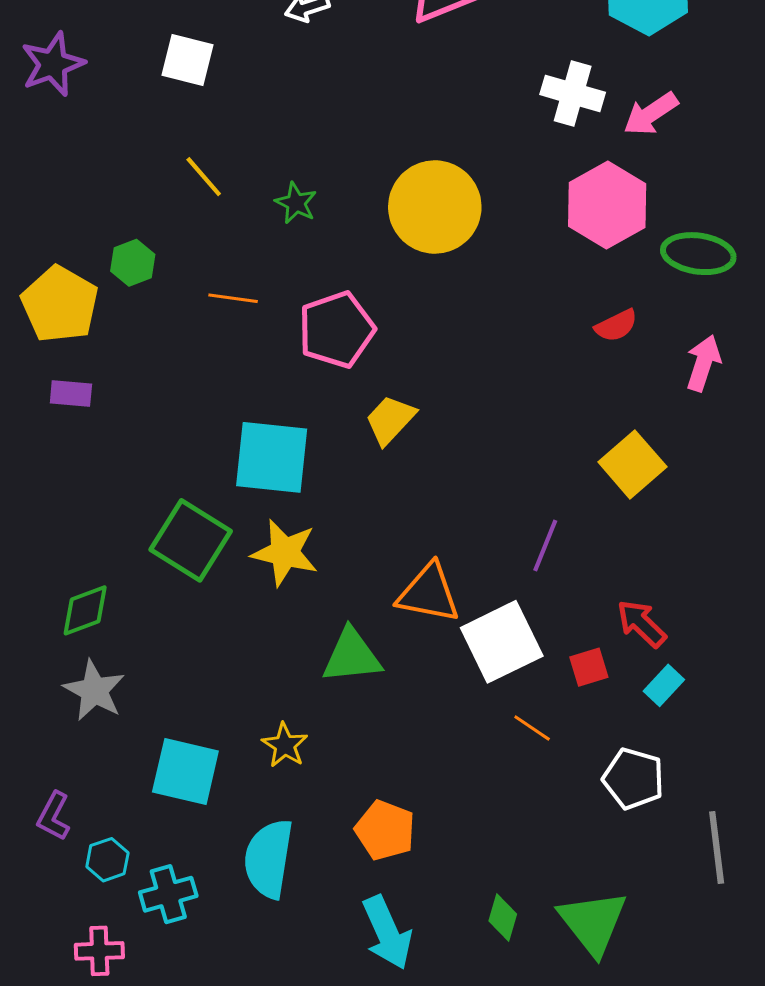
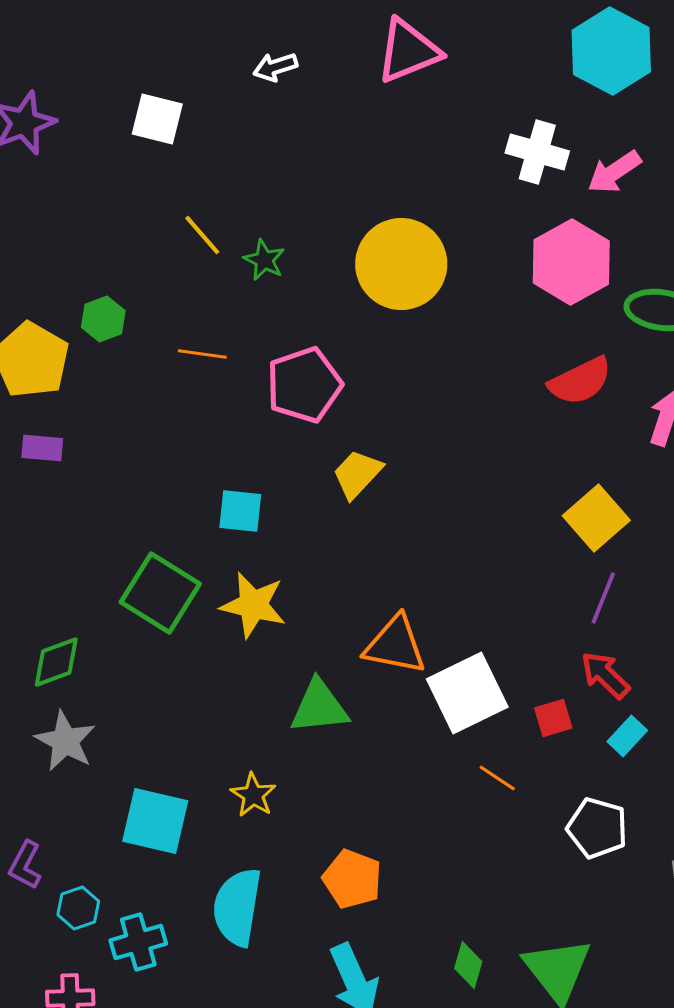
yellow line: (204, 177) -> (202, 235), moved
red semicircle: (616, 326) -> (580, 381), size x1.5
cyan square: (272, 457) -> (240, 511), size x0.6
purple line: (545, 546) -> (603, 598), moved

